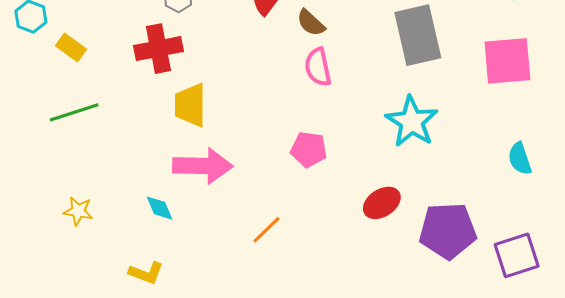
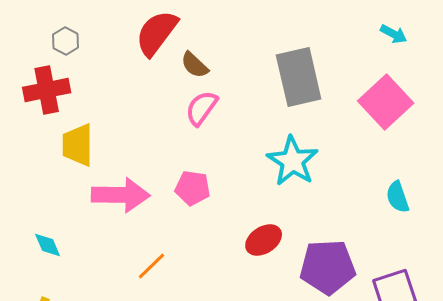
pink square: (507, 61) -> (386, 102), turned -38
pink semicircle: (318, 67) -> (202, 108), turned 48
pink arrow: (203, 166) -> (121, 195), moved

